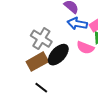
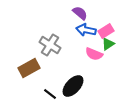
black ellipse: (58, 55) -> (73, 86), moved
brown rectangle: (37, 62) -> (29, 68), moved

